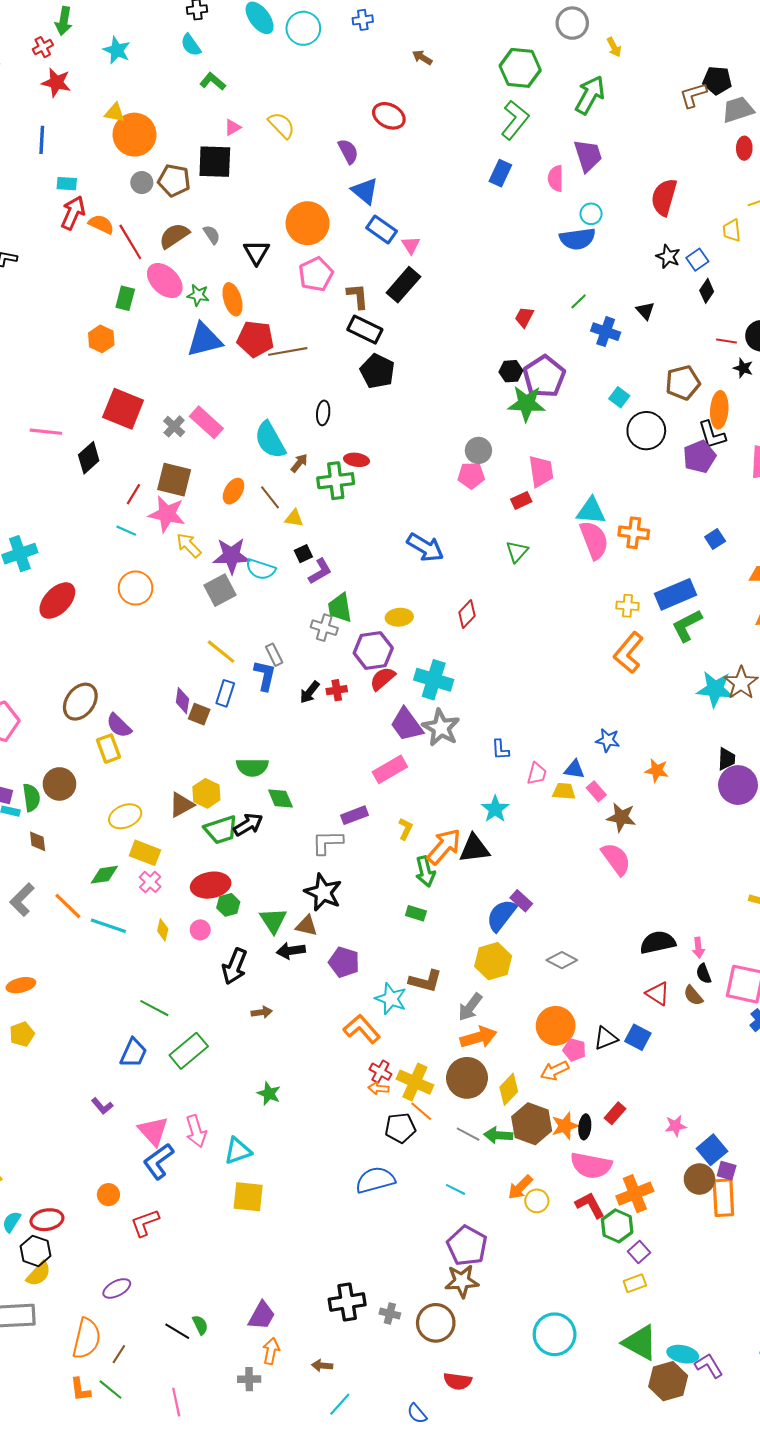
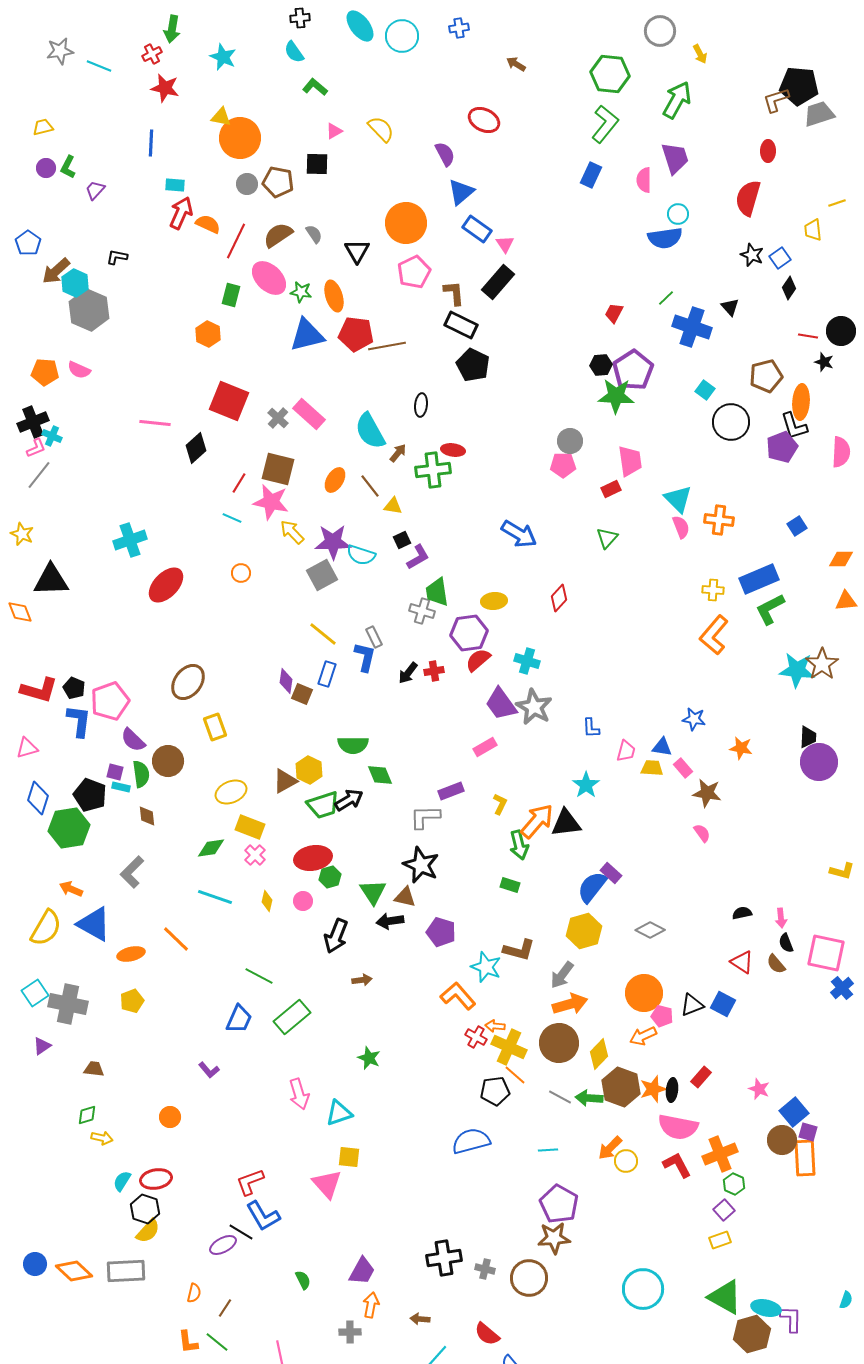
black pentagon: (717, 80) -> (799, 86), size x1.4
red ellipse: (744, 148) -> (768, 151), moved
black square: (215, 162) -> (317, 164), size x0.7
blue triangle: (365, 191) -> (461, 192), turned 40
red line: (130, 242) -> (236, 241), turned 57
blue cross: (606, 332) -> (692, 327), size x1.4
cyan triangle: (591, 511) -> (678, 499), turned 40
pink semicircle: (594, 540) -> (681, 527), size x0.6
orange circle: (136, 588) -> (241, 573), size x0.6
cyan cross: (434, 680) -> (527, 661), size x0.7
purple semicircle: (119, 726) -> (133, 740), moved
pink rectangle: (390, 769) -> (485, 747), size x0.7
pink semicircle: (616, 859) -> (702, 833), size x0.6
orange line: (68, 906) -> (176, 939), moved
black semicircle: (658, 942) -> (742, 913), size x0.6
orange arrow: (378, 1088) -> (495, 1026), moved
pink star: (675, 1126) -> (759, 1089), turned 30
pink triangle: (153, 1131) -> (327, 1184), moved
blue L-shape: (158, 1161) -> (263, 1216), moved, turned -84
cyan line: (456, 1189) -> (548, 1150), turned -30
orange circle: (108, 1195) -> (170, 1117), moved
yellow square: (248, 1197) -> (349, 1157), size x0.7
green hexagon: (617, 1226) -> (734, 1184), moved, size x0.7
black line: (177, 1331) -> (241, 1232), moved
orange semicircle: (87, 1338) -> (194, 1293), size x0.5
purple L-shape: (709, 1366) -> (791, 1319), turned 32
red semicircle: (458, 1381) -> (487, 1334), moved, turned 32

